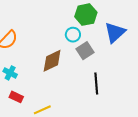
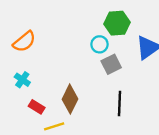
brown diamond: (52, 61) -> (70, 99), moved, turned -45
red rectangle: (16, 97) -> (37, 107), moved

